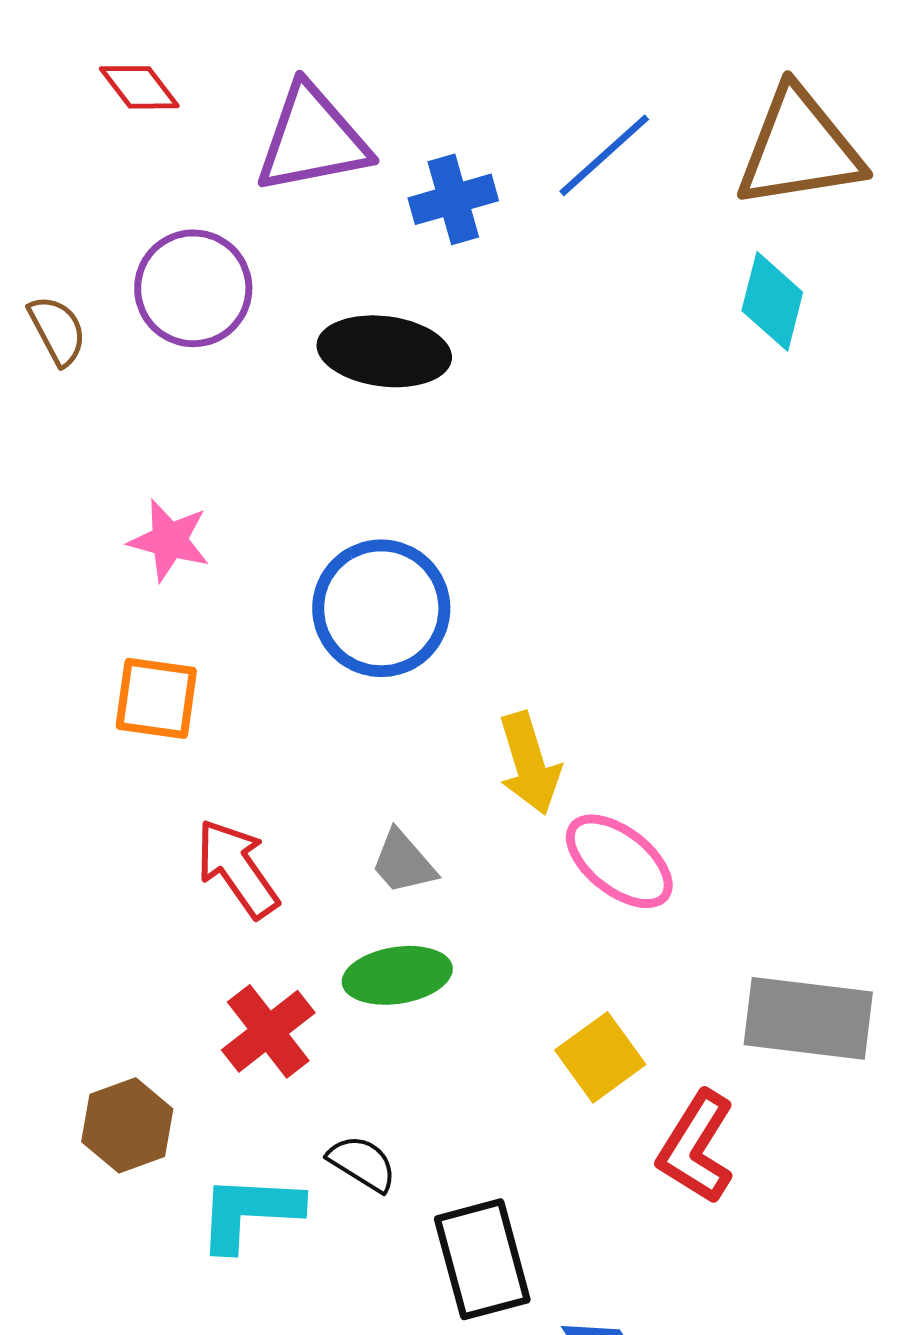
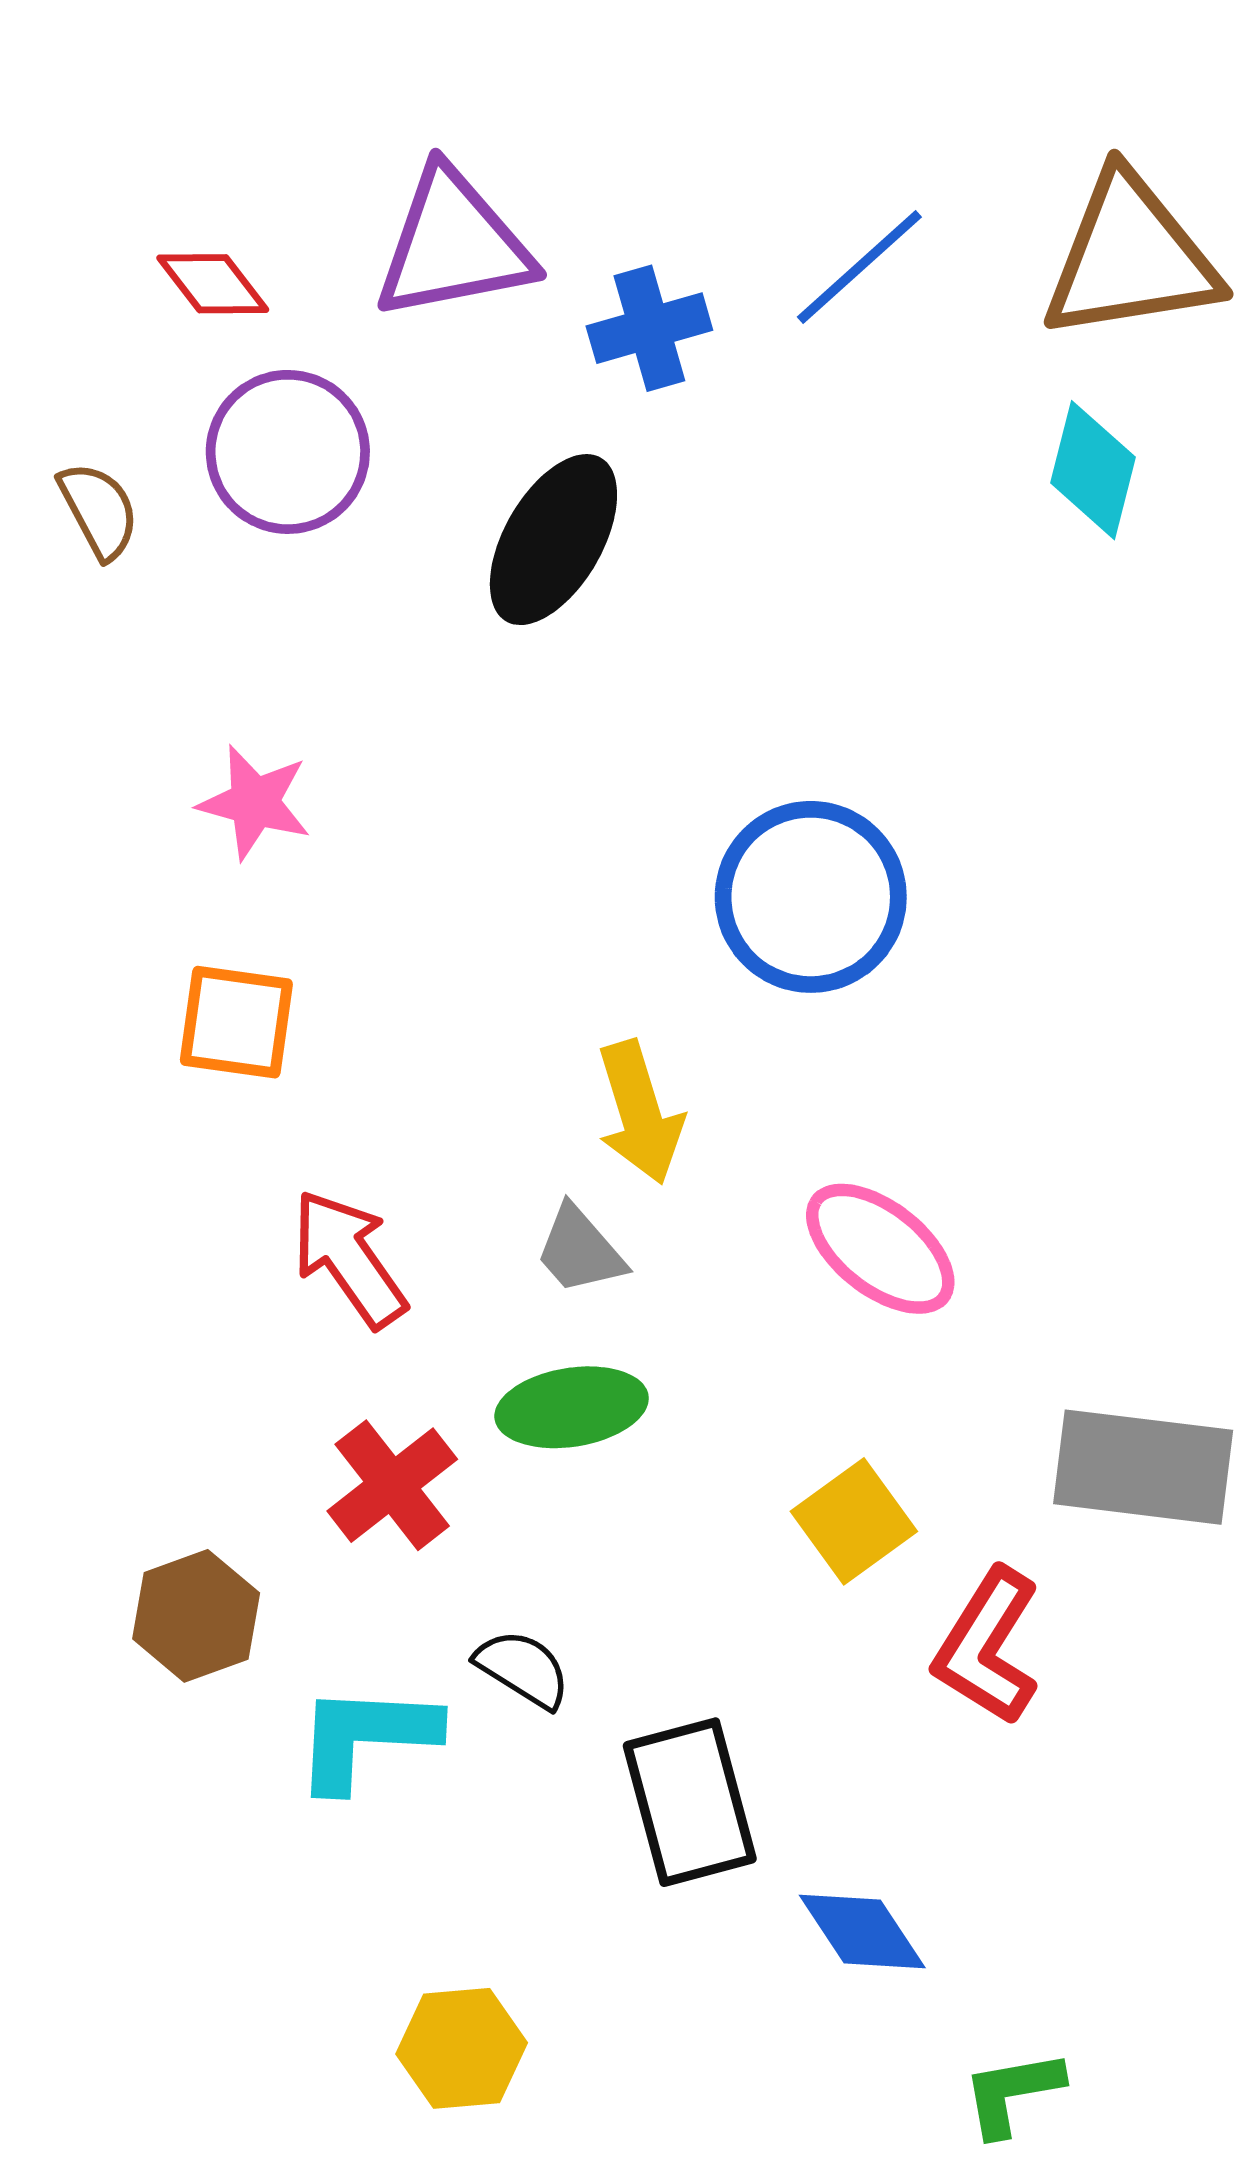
red diamond: (139, 87) -> (213, 284), moved
black ellipse: (384, 351) -> (553, 540), turned -67
blue circle: (381, 608) -> (811, 897), moved
yellow arrow: (529, 763) -> (640, 1112), moved

